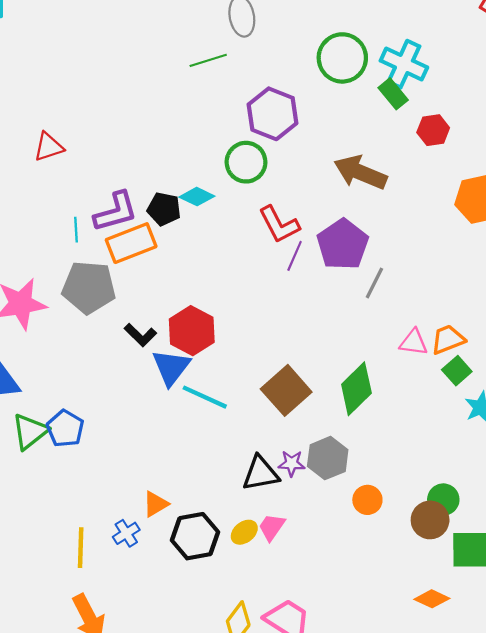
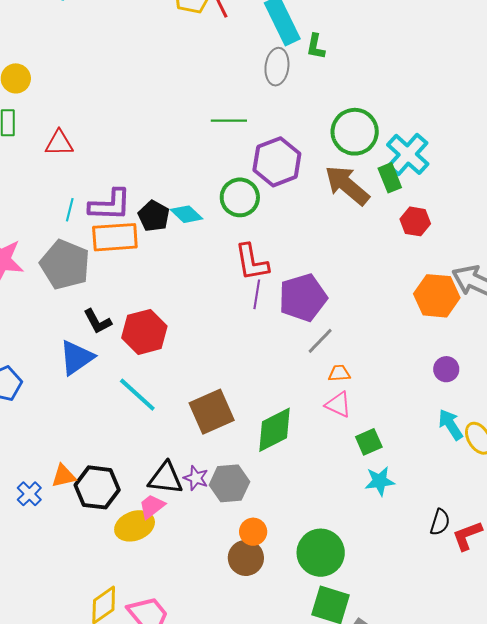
green line: (208, 60) -> (229, 121), moved
red triangle: (49, 147) -> (59, 143), moved
brown arrow: (360, 172) -> (347, 185), moved
purple line: (295, 256) -> (257, 294), turned -32
orange trapezoid: (448, 339) -> (339, 373), moved, size x0.7
blue triangle: (171, 367) -> (76, 358), moved
green circle: (443, 500) -> (321, 553), size x1.6
brown circle: (430, 520) -> (246, 558), moved
pink trapezoid: (272, 527) -> (152, 506), moved
yellow ellipse: (244, 532) -> (135, 526), size x1.5
blue cross: (126, 533) -> (29, 494), turned -30
black hexagon: (195, 536) -> (97, 487), moved

